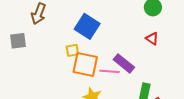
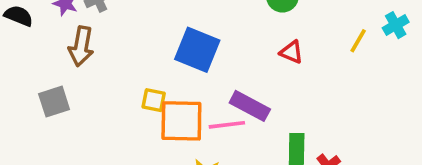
blue square: (87, 26) -> (197, 50), moved
yellow square: (72, 50) -> (154, 100), turned 32

